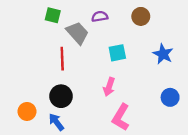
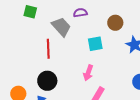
green square: (53, 15) -> (30, 12), moved
brown circle: (141, 16) -> (115, 23), moved

